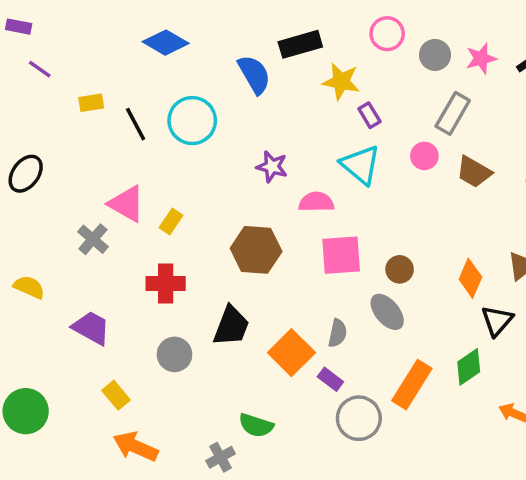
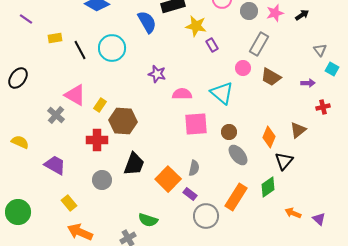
cyan triangle: (361, 165) -> (222, 93), moved
brown hexagon: (256, 250) -> (123, 121), moved
gray ellipse: (387, 312) -> (238, 155), moved

